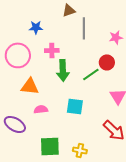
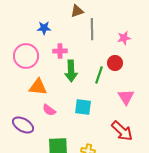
green line: (91, 74) -> (99, 75), turned -36
pink semicircle: (41, 109) -> (49, 110), turned -136

